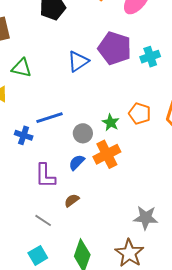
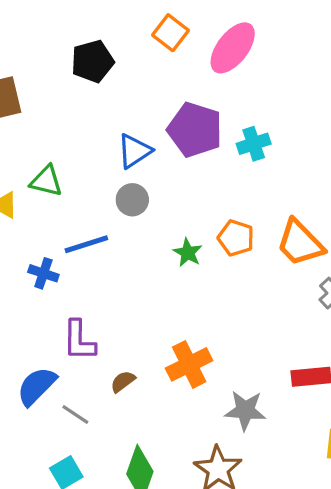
green triangle: (22, 68) -> (46, 181), moved
gray circle: (83, 133) -> (132, 200), moved
orange cross: (107, 154) -> (189, 364), moved
blue semicircle: (77, 162) -> (37, 386), moved, size x1.5

